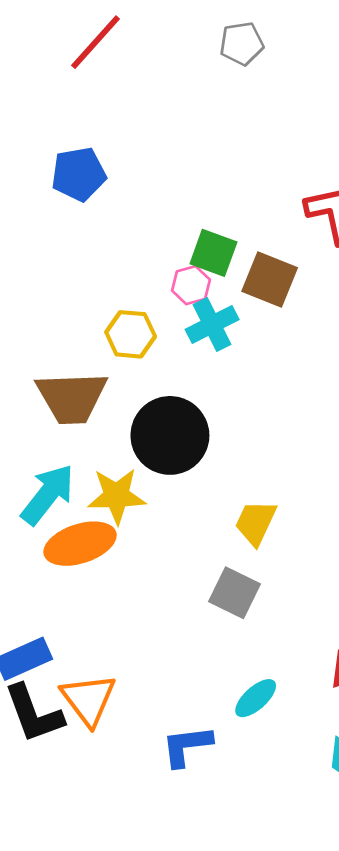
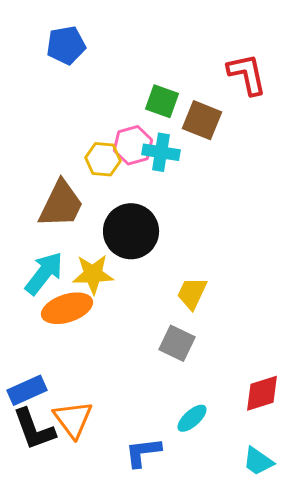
pink hexagon: (191, 285) -> (133, 145), moved, size x1.4
cyan cross: (212, 324) -> (161, 152), turned 36
brown trapezoid: (72, 398) -> (61, 204), turned -62

